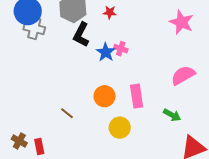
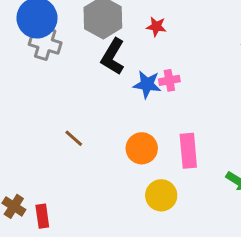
pink cross: (121, 49) -> (169, 80), turned -32
blue star: (106, 52) -> (147, 84), turned -30
brown line: (67, 113) -> (74, 138), moved

